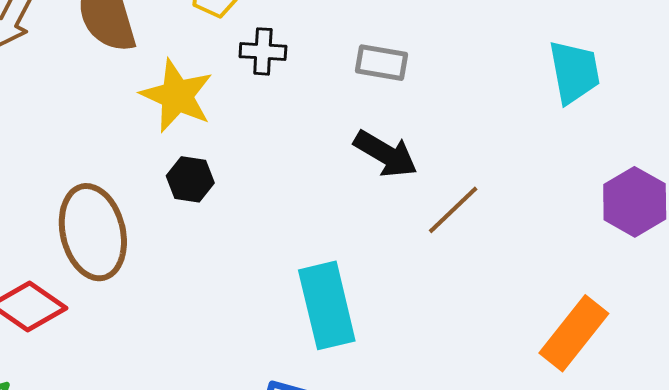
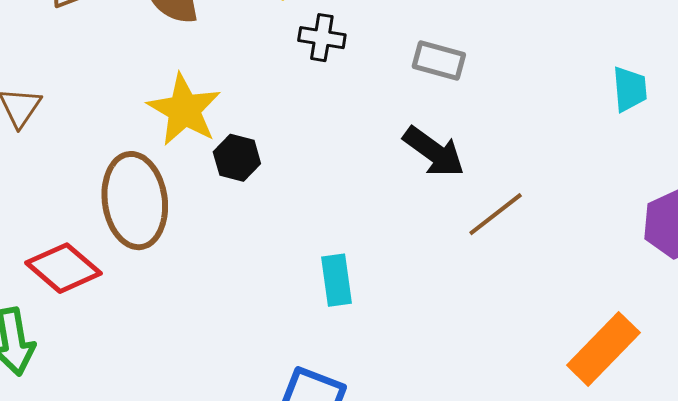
cyan trapezoid: (574, 72) -> (630, 89), size x0.7
yellow star: (177, 96) -> (184, 110), moved
cyan rectangle: (327, 305) -> (336, 280), moved, size x0.6

